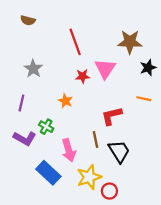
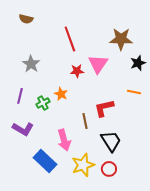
green cross: (46, 127) -> (43, 103), moved, turned 32
brown line: (96, 140) -> (85, 121), moved
red circle: (109, 191) -> (109, 169), moved

